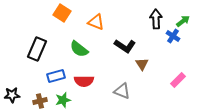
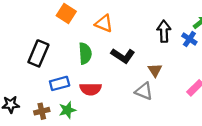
black arrow: (156, 19) -> (164, 31), moved
black L-shape: (125, 46) -> (123, 56), moved
green semicircle: (79, 49) -> (85, 53), turned -132
gray triangle: (122, 91) -> (144, 91), moved

